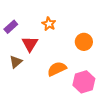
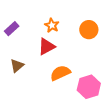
orange circle: (84, 42) -> (89, 30), moved
red triangle: (30, 44) -> (47, 47), moved, turned 30

